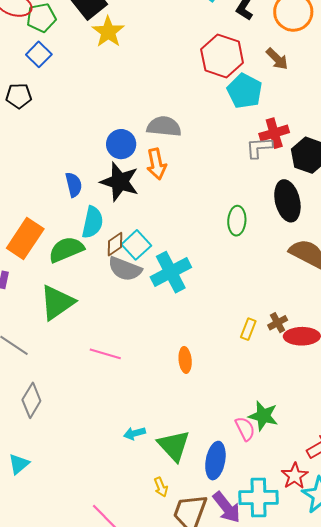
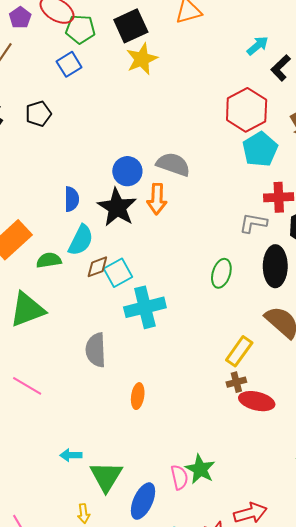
black pentagon: (19, 96) -> (38, 114), moved, turned -30
gray L-shape: (259, 147) -> (253, 223), moved
green semicircle: (66, 249) -> (49, 260), size x0.7
gray semicircle: (125, 269) -> (96, 350), moved, turned 52
yellow rectangle: (248, 329) -> (239, 351), moved, size x1.4
pink line: (105, 354) -> (27, 386), moved

